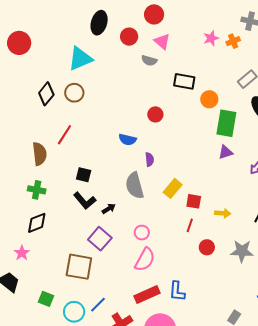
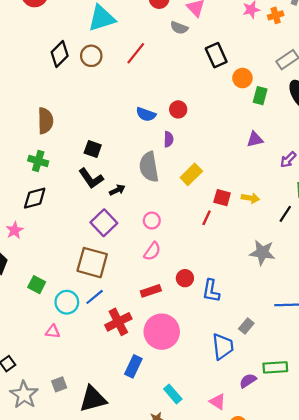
black rectangle: (184, 81) -> (216, 55), turned 50
red circle: (155, 114) -> (178, 109), moved
green rectangle: (226, 123) -> (260, 96), moved, size x0.6
red line: (64, 135) -> (136, 53), moved
red square: (194, 201) -> (222, 198), moved
yellow arrow: (223, 213) -> (250, 198), moved
red circle: (207, 247) -> (185, 278), moved
pink semicircle: (145, 259) -> (152, 251), size x0.7
brown square: (79, 267) -> (92, 263), moved
blue L-shape: (177, 291) -> (211, 291), moved
red rectangle: (147, 294) -> (151, 291), size x0.7

